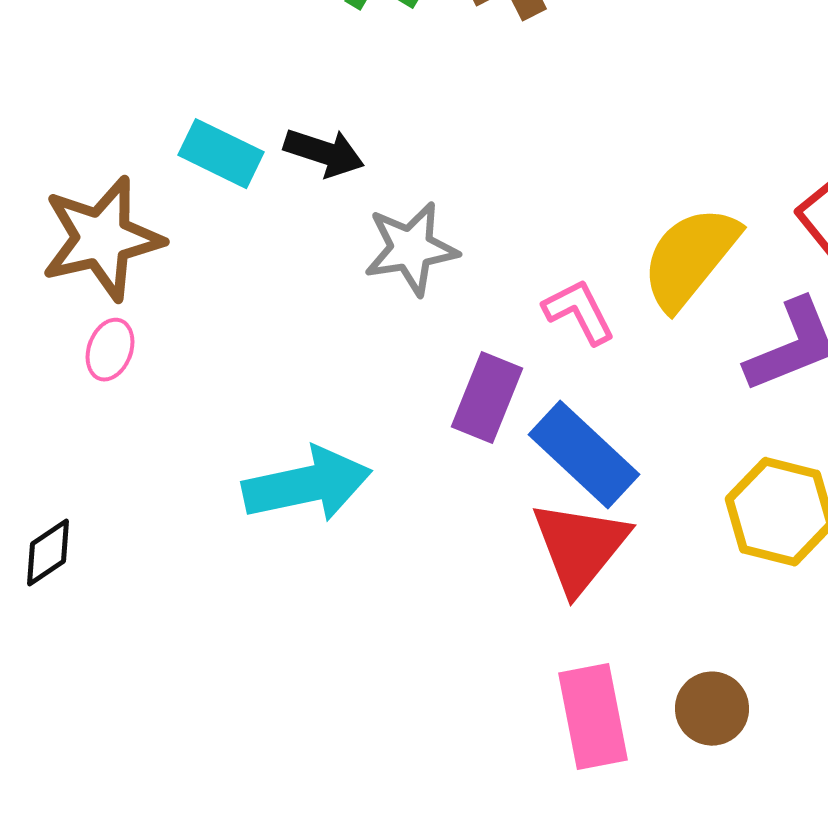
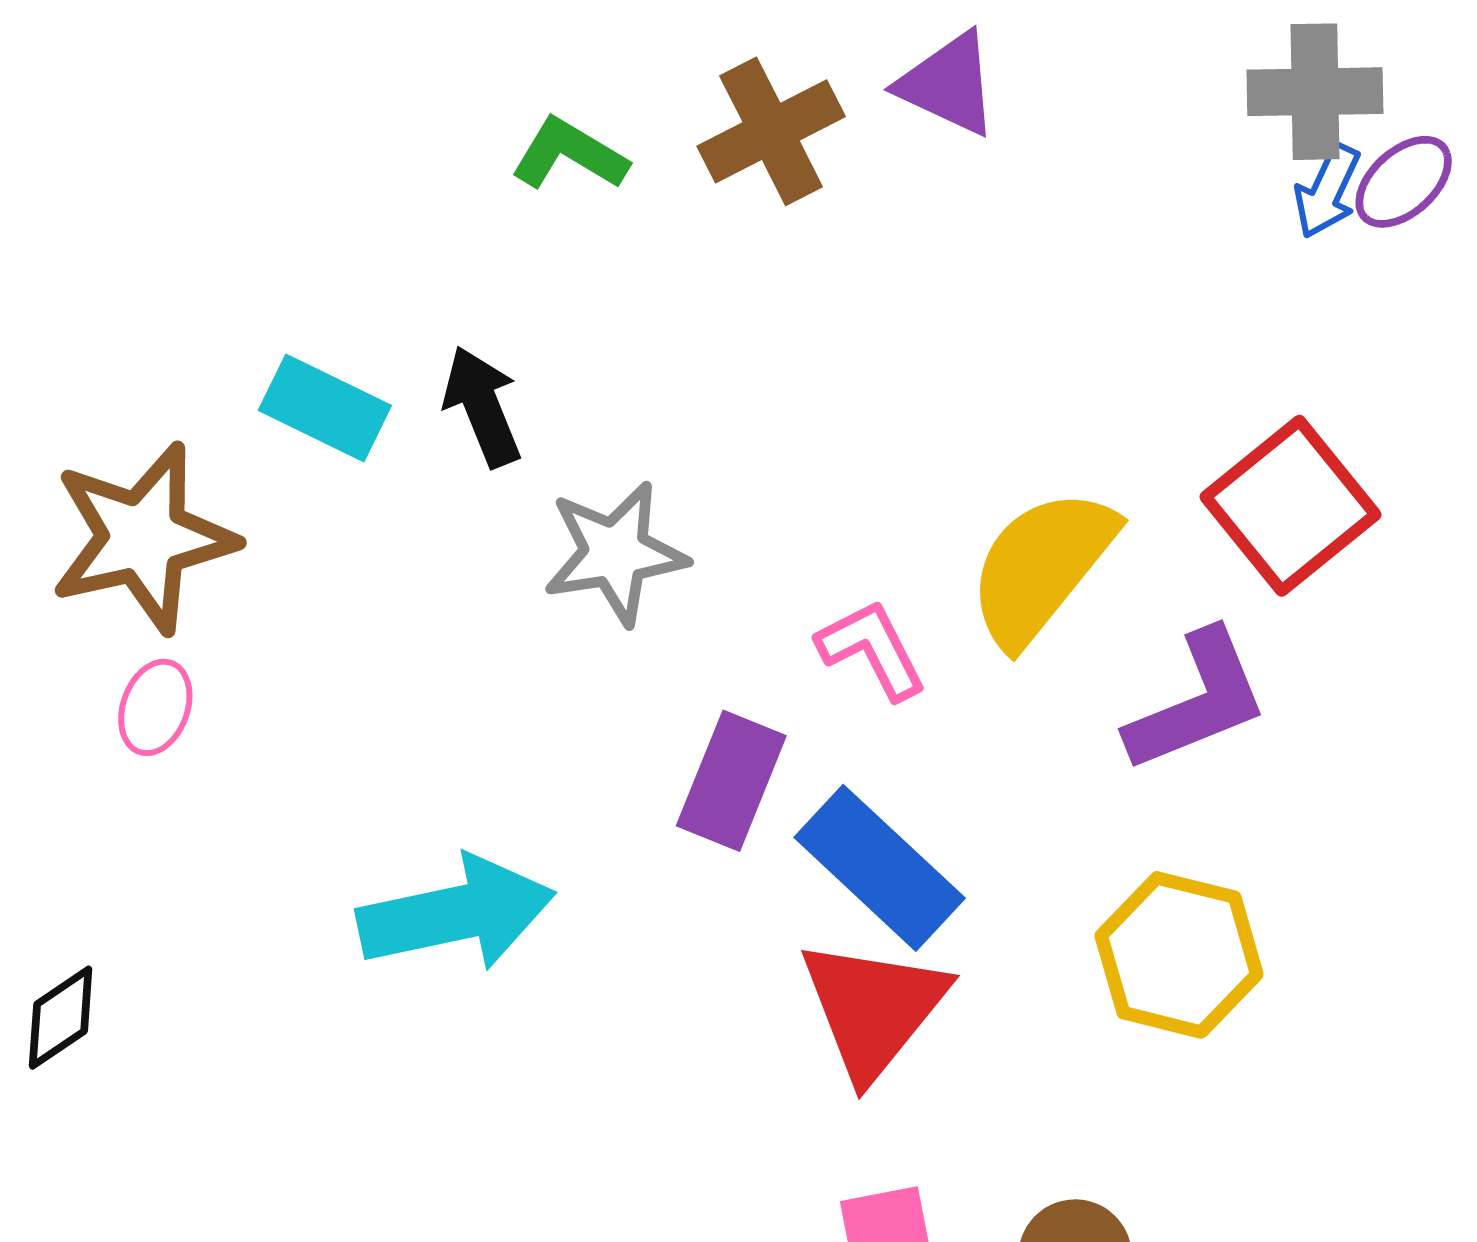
black arrow: (324, 153) -> (482, 406), turned -130

